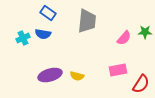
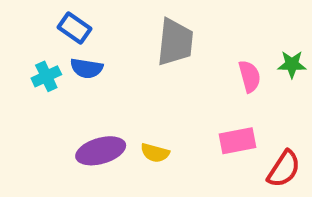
blue rectangle: (48, 13) -> (74, 28), moved
pink semicircle: (124, 38) -> (250, 76), turned -56

